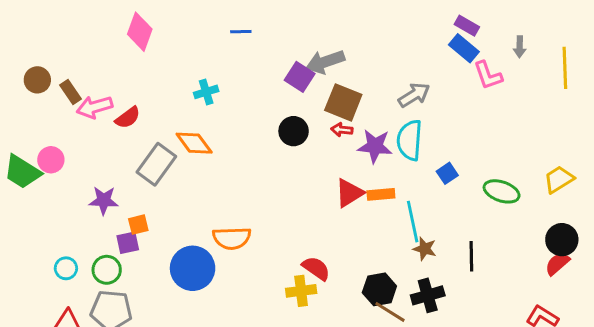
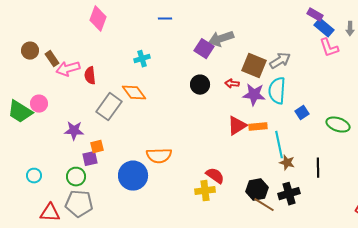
blue rectangle: (464, 48) -> (324, 28), moved
brown square: (343, 102) -> (254, 66), moved
red semicircle: (128, 118) -> (90, 76), turned 120
cyan circle: (66, 268) -> (34, 176), moved

